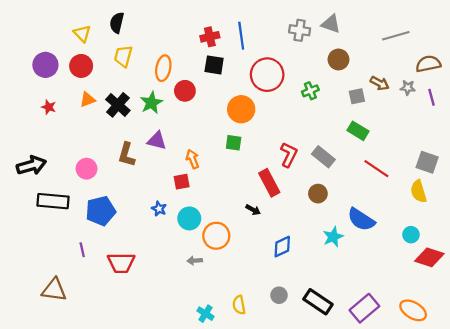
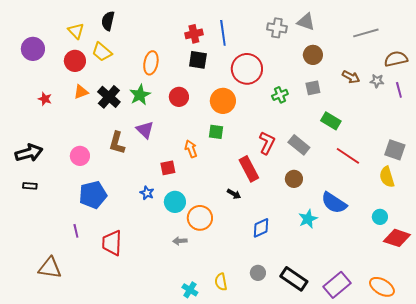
yellow trapezoid: (123, 56) -> (102, 52), moved, turned -65
purple circle: (45, 65) -> (33, 49), moved
red circle: (185, 91) -> (179, 97), moved
green cross: (310, 91) -> (280, 95), moved
gray square: (357, 96) -> (313, 88), moved
purple triangle: (157, 141) -> (145, 130), turned 30
orange arrow: (192, 159) -> (191, 149), moved
black rectangle: (53, 201) -> (30, 186), moved, size x0.5
red trapezoid: (121, 263) -> (112, 243), turned 92

